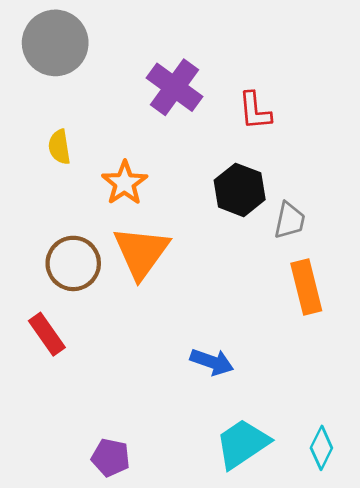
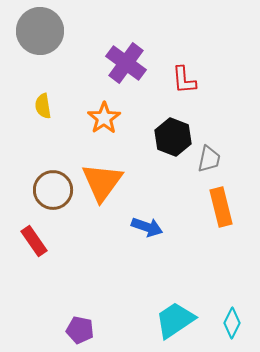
orange star: (125, 183) -> (104, 118), moved
blue arrow: (212, 362) -> (147, 227), moved

